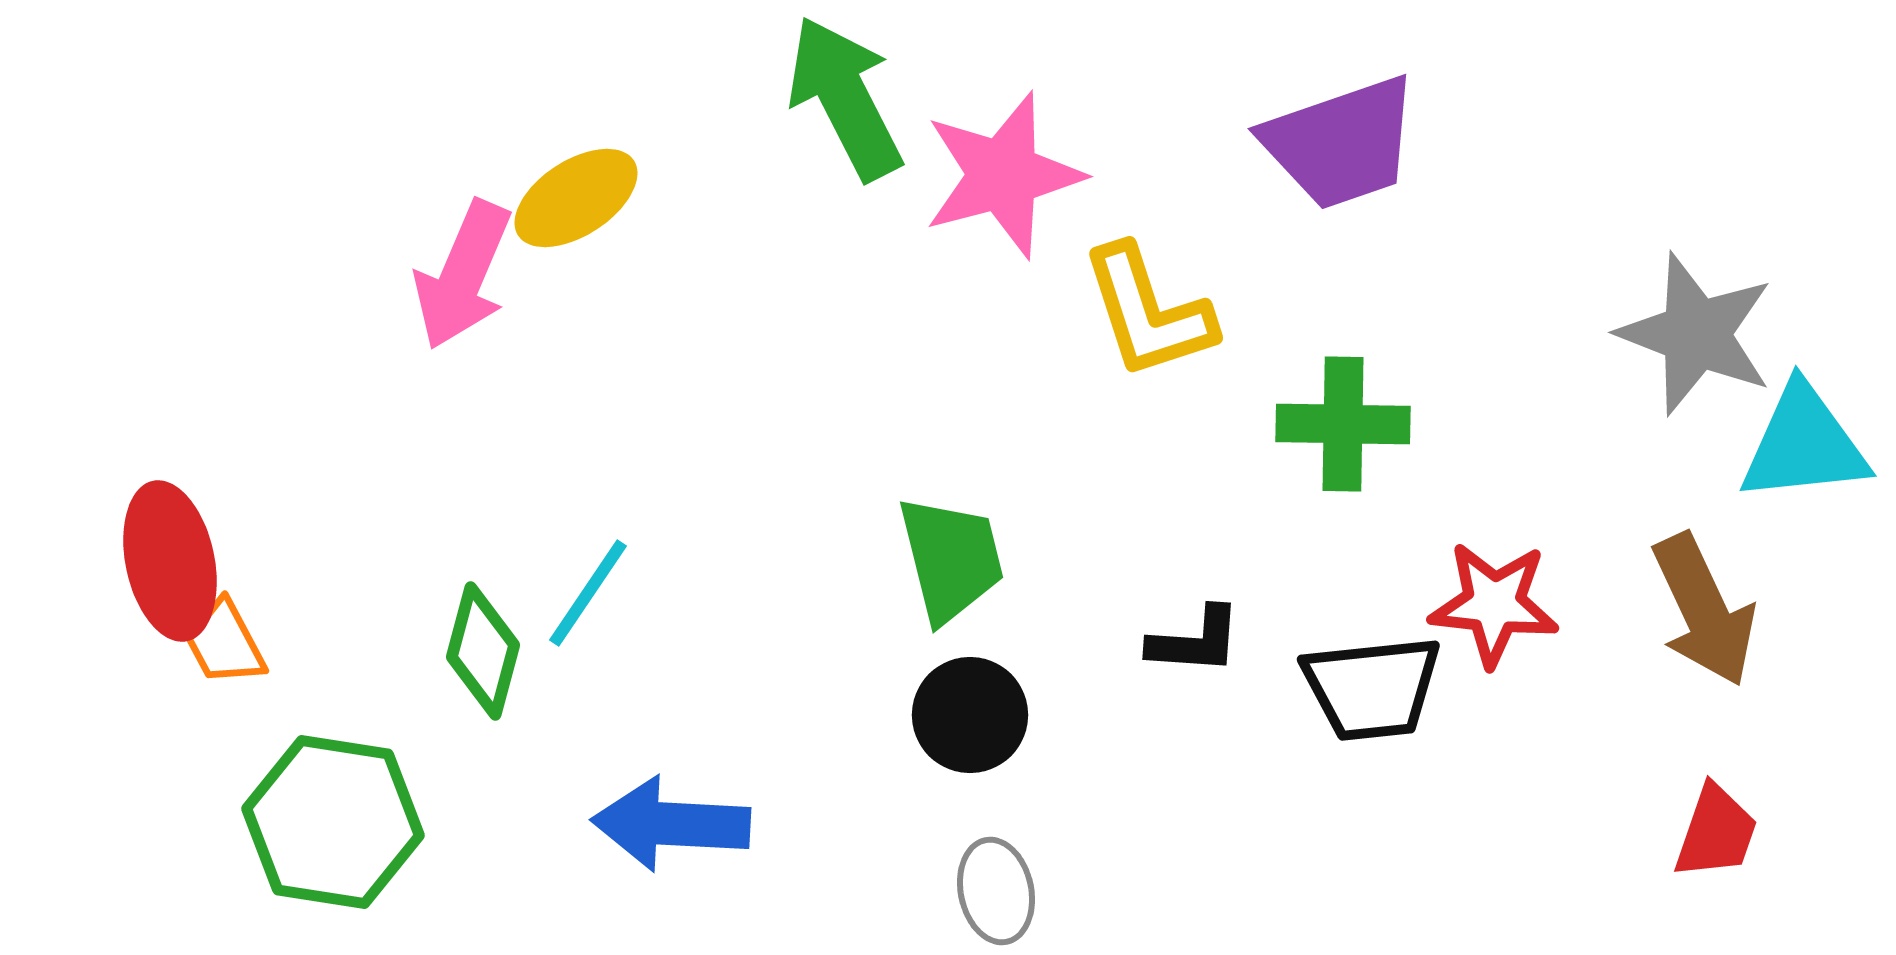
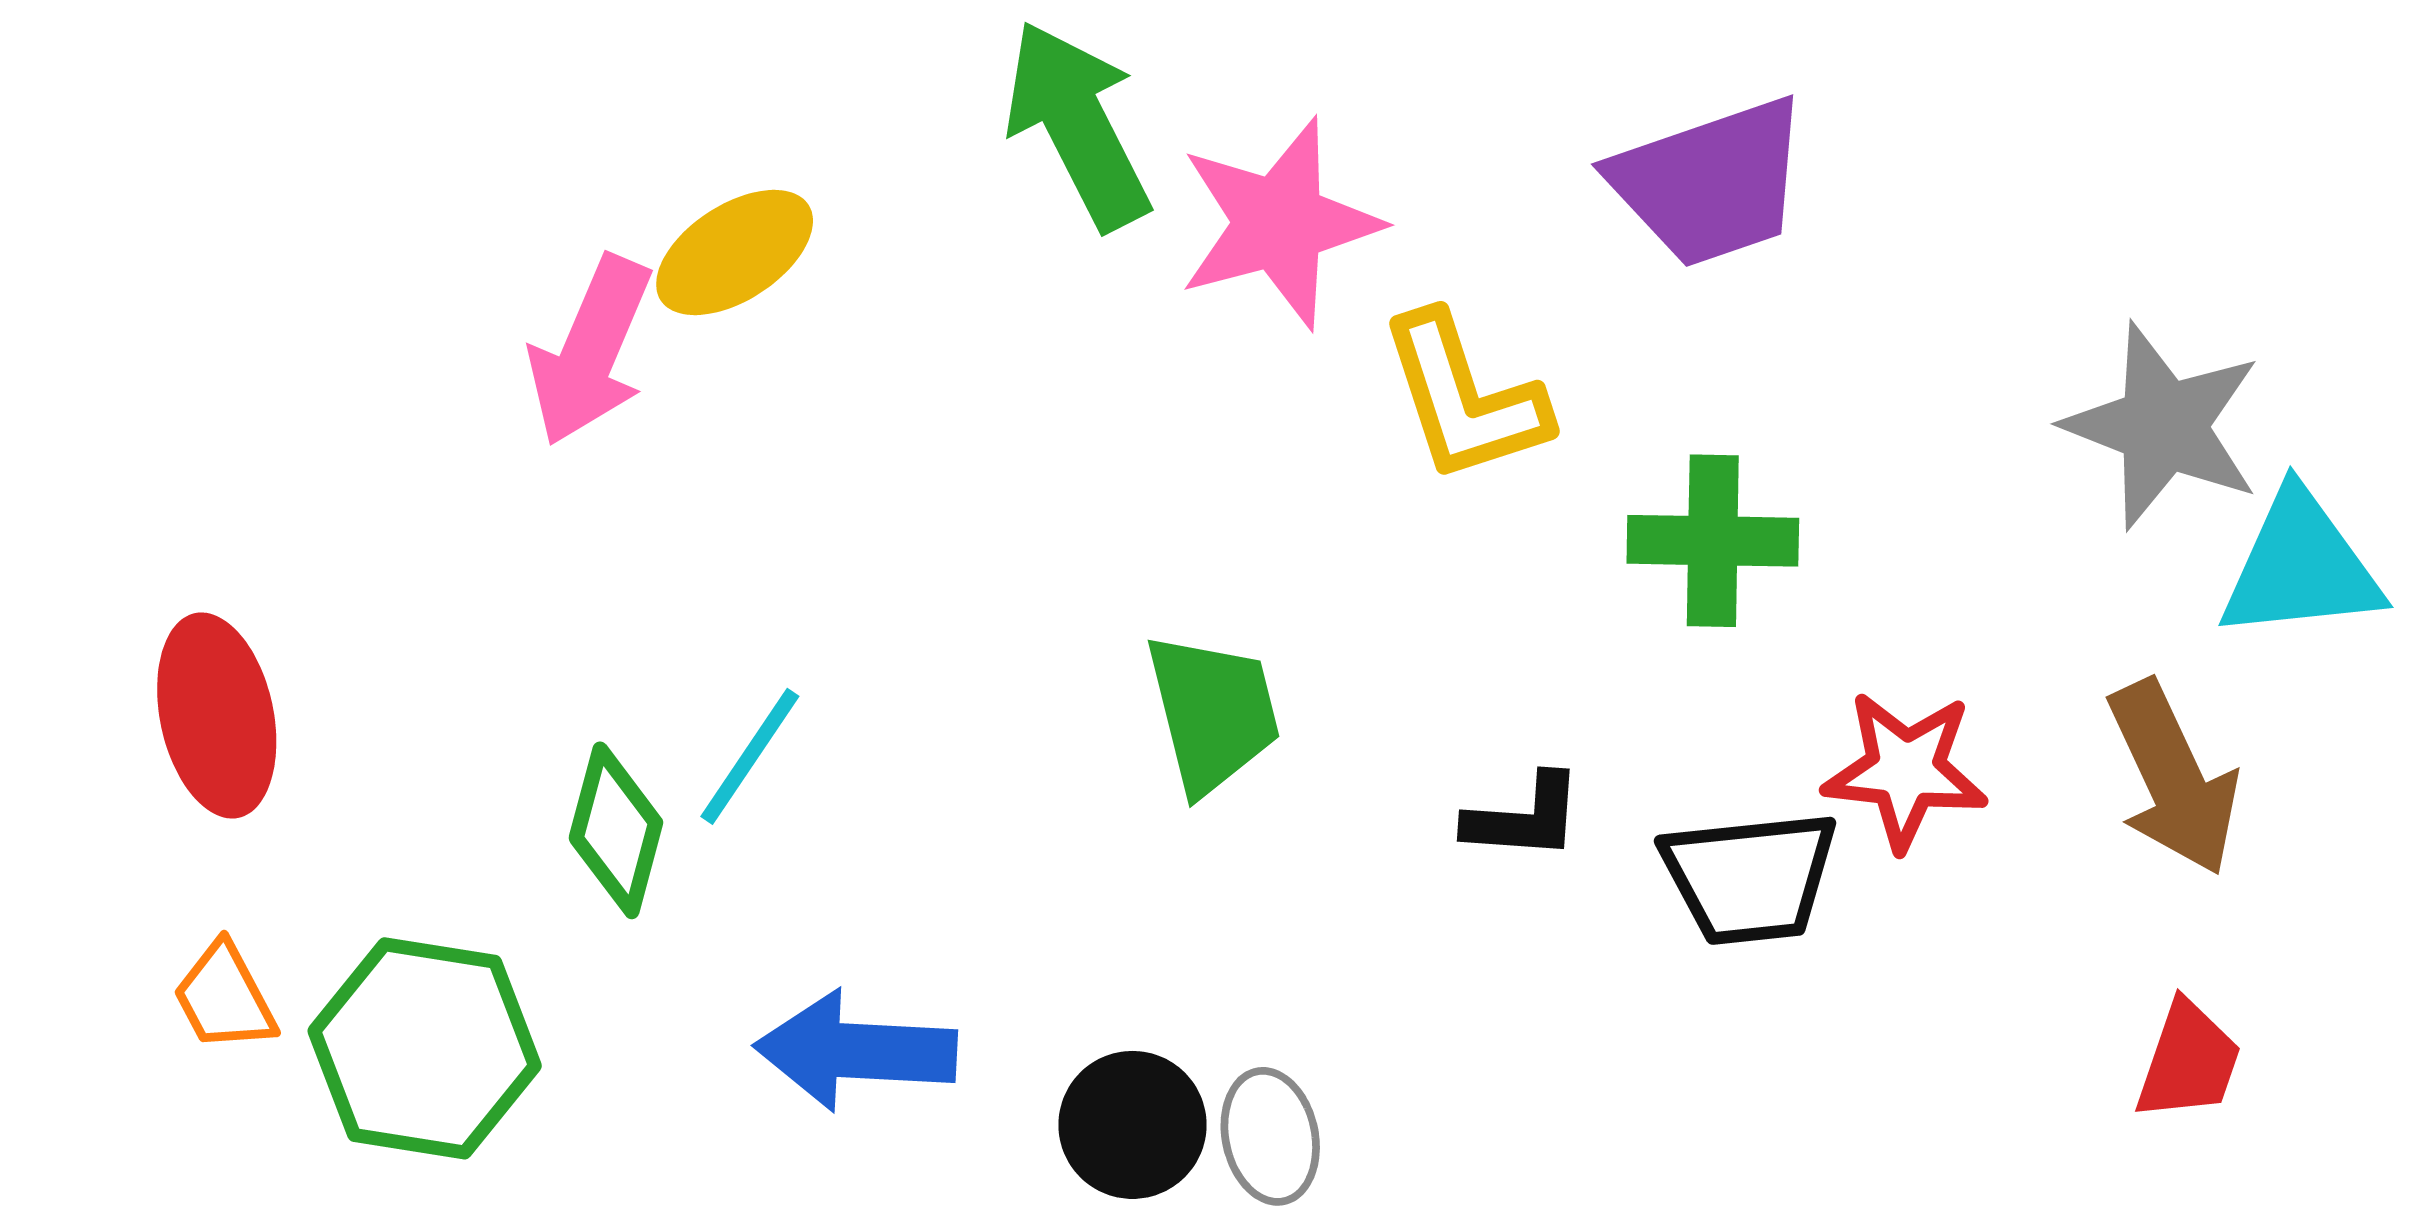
orange trapezoid: (225, 643) -> (224, 997), moved
black circle: (970, 715) -> (1132, 1125), moved

